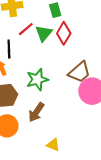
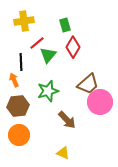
green triangle: (44, 33) -> (48, 55), moved
brown arrow: (36, 112) -> (67, 120), moved, turned -78

